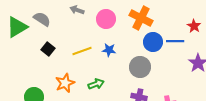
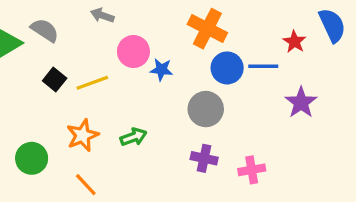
pink circle: (106, 19) -> (133, 52), moved
blue star: (109, 50) -> (161, 70), moved
yellow line: (82, 51) -> (92, 83), moved

